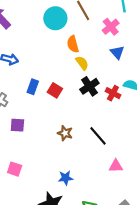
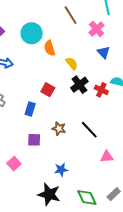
cyan circle: (55, 18) -> (32, 33), moved
orange semicircle: (73, 44) -> (50, 48), moved
blue rectangle: (33, 87) -> (30, 109), moved
purple square: (17, 125) -> (34, 140), moved
pink square: (15, 169) -> (14, 164), turned 32

